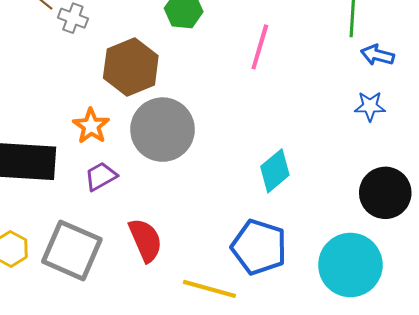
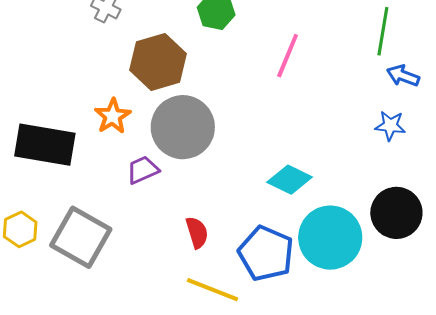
cyan diamond: (275, 171) -> (290, 180), turned 60
purple trapezoid: (101, 176) -> (143, 170), moved
red semicircle: (145, 240) -> (197, 232), moved, size x0.7
cyan circle: (350, 265) -> (330, 238), moved

